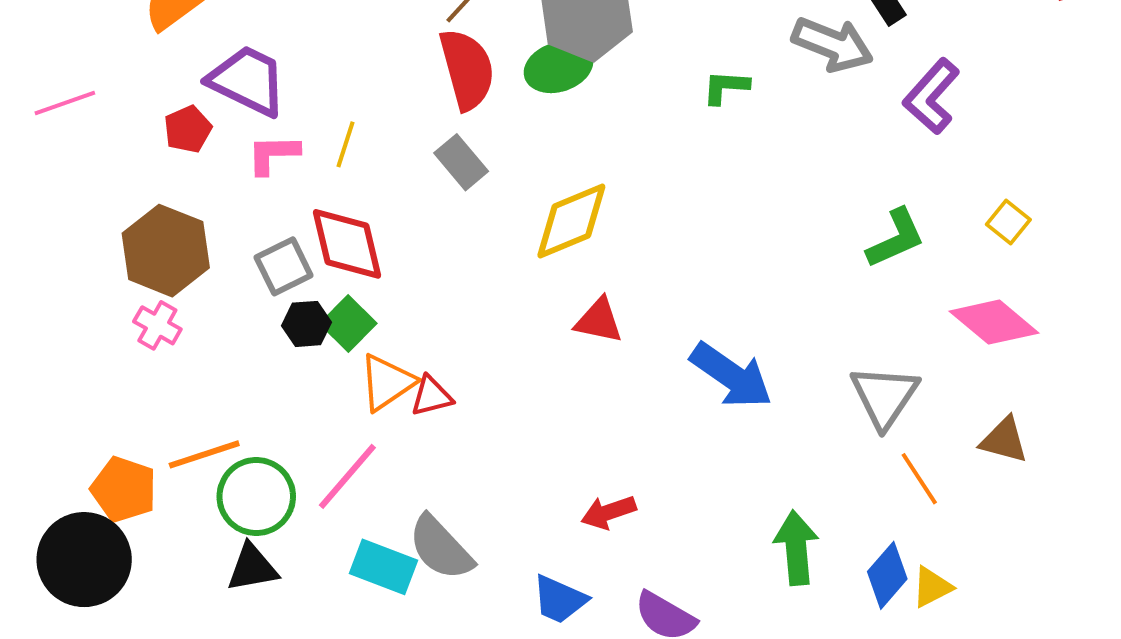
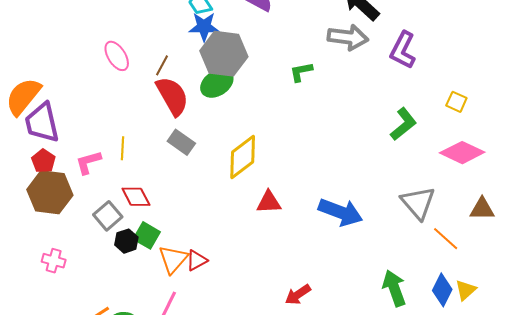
purple trapezoid: (247, 81) -> (42, 123), moved, turned -114
red diamond: (347, 244) -> (136, 197), size x0.7
brown hexagon: (166, 251) -> (50, 192), moved

